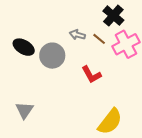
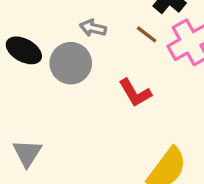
gray arrow: (77, 35) -> (93, 28), moved

